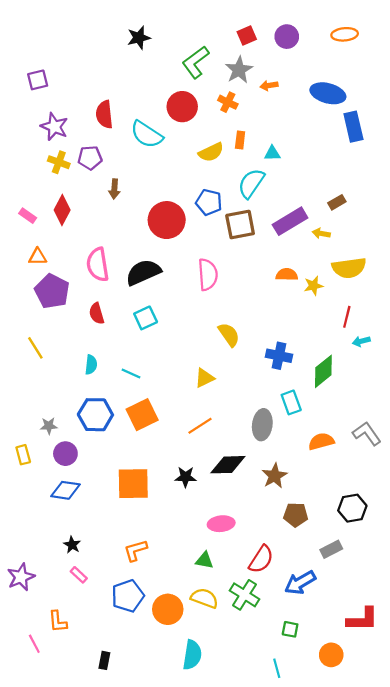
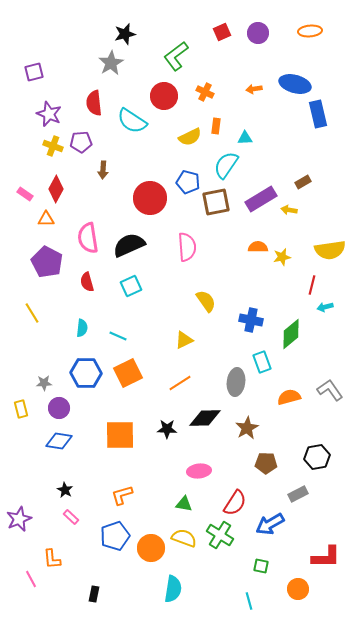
gray star: (239, 70) -> (111, 63), moved
orange arrow: (269, 85) -> (254, 89), moved
orange triangle: (38, 257) -> (46, 219), moved
yellow semicircle: (349, 268) -> (330, 250), moved

